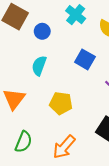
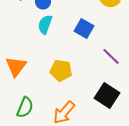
cyan semicircle: (39, 66) -> (45, 24), moved

